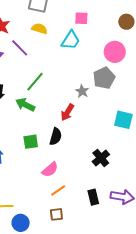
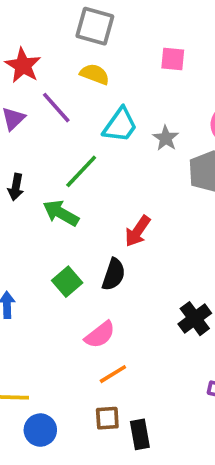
cyan trapezoid: (71, 40) -> (120, 125), moved
gray star: (82, 91) -> (166, 138), moved
green square: (31, 142) -> (67, 282), turned -35
black rectangle: (93, 197) -> (140, 434), moved

